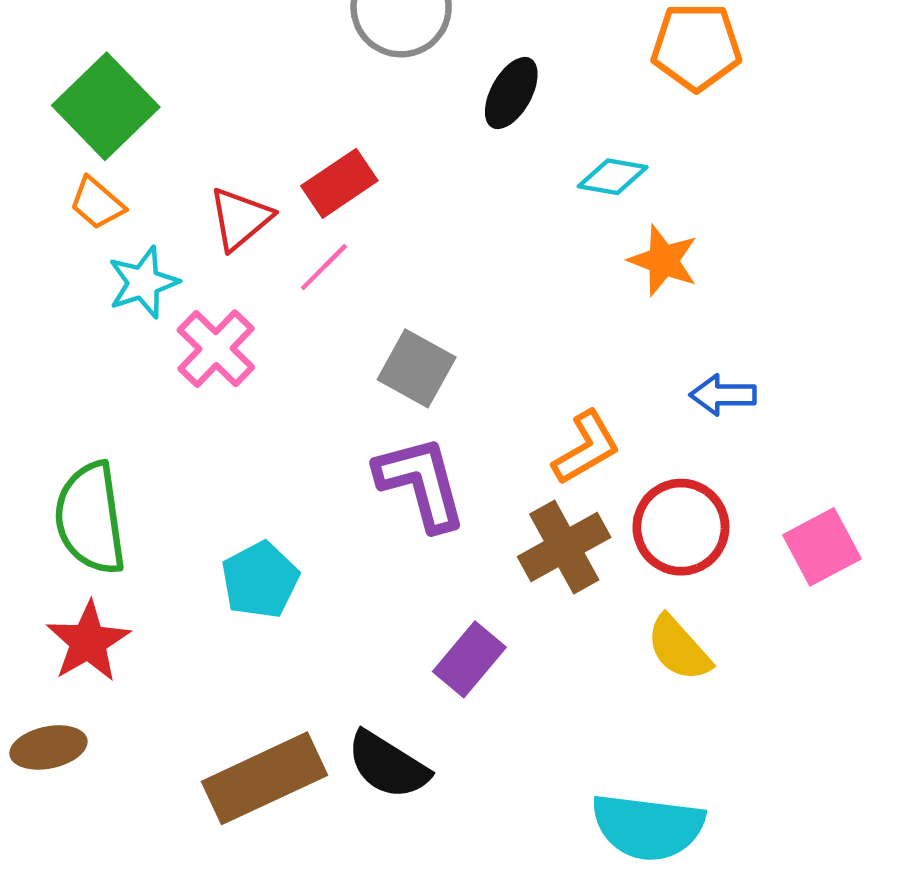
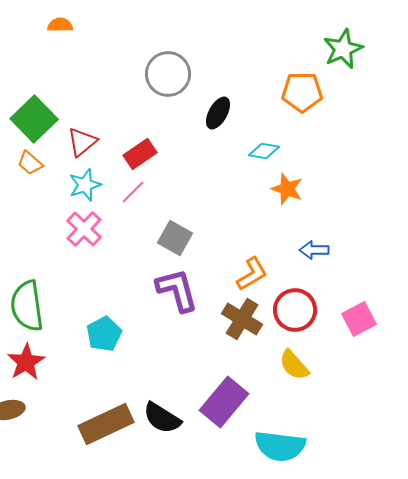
red triangle: (240, 219) -> (82, 142), moved
cyan star: (143, 283) -> (85, 185), moved
brown cross: (564, 547) -> (242, 319), turned -30
purple rectangle: (469, 659) -> (224, 402), moved, size x1.5

